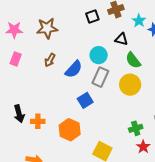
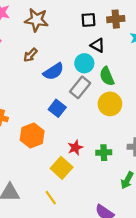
black triangle: (121, 39) -> (98, 45), moved
green semicircle: (133, 60) -> (107, 76), moved
blue square: (85, 100) -> (57, 108), turned -35
red star: (143, 147) -> (75, 148), moved

